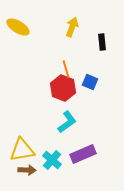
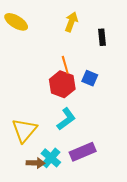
yellow triangle: (22, 150) -> (24, 130), moved, turned -40
brown arrow: (27, 170) -> (36, 163), moved

